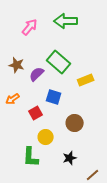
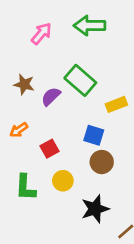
blue square: (54, 97) -> (94, 135), moved
green L-shape: (31, 157) -> (25, 187), moved
black star: (70, 158) -> (95, 209), size x1.5

